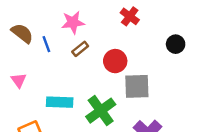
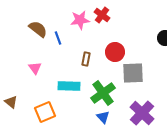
red cross: (130, 16) -> (102, 15), moved
brown rectangle: (80, 49) -> (86, 59), moved, turned -40

